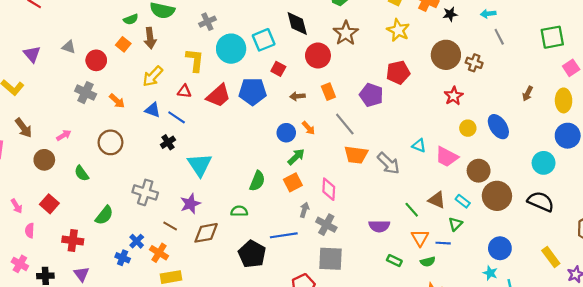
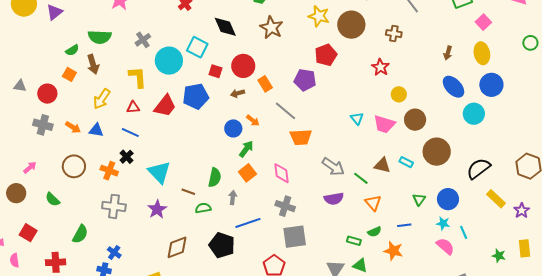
cyan square: (264, 40) -> (197, 47), turned -30
brown circle: (446, 55) -> (351, 25), moved
red circle: (318, 56) -> (243, 66), moved
blue triangle: (153, 110) -> (96, 130), moved
blue ellipse: (498, 127) -> (454, 87), moved
cyan triangle: (419, 146) -> (357, 118), turned 40
gray arrow: (388, 163) -> (333, 167), moved
brown circle: (479, 171) -> (415, 120), moved
black semicircle: (541, 202) -> (479, 169), moved, turned -50
gray arrow: (304, 210) -> (233, 198), moved
green triangle: (455, 224) -> (419, 200), moved
brown line: (170, 226) -> (188, 192), moved
brown diamond: (206, 233) -> (177, 247), moved
blue line: (443, 243) -> (404, 225), moved
orange cross: (159, 253) -> (109, 171), moved
green rectangle: (394, 261) -> (354, 241), moved
green semicircle: (428, 262) -> (374, 232), moved

